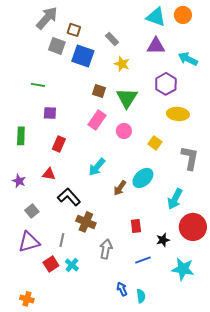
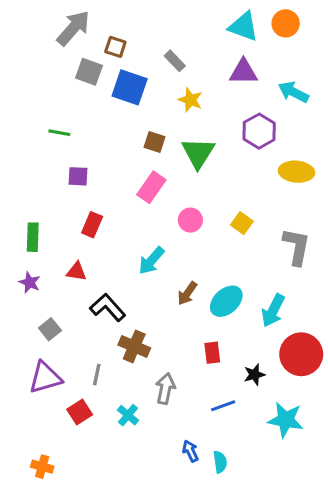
yellow ellipse: (178, 114) -> (297, 172), moved
pink circle: (124, 131) -> (190, 220), moved
green rectangle: (21, 136) -> (33, 237), moved
cyan ellipse: (143, 178) -> (226, 301), moved
cyan cross: (72, 265) -> (128, 415), moved

